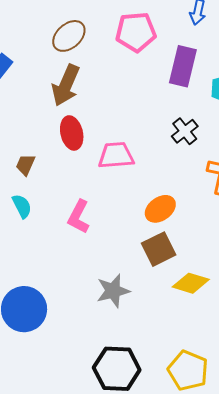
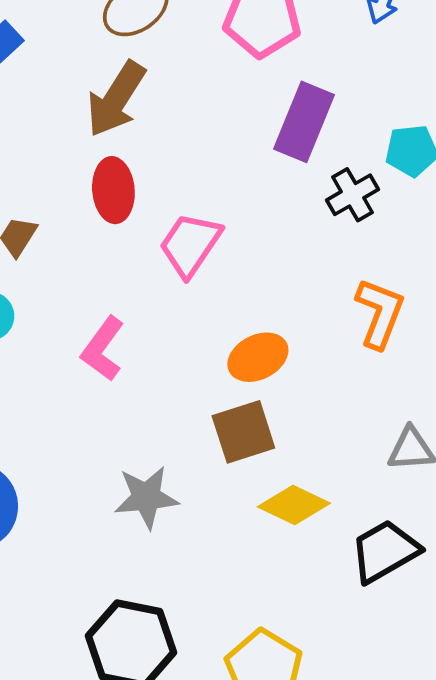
purple rectangle: (183, 66) -> (304, 122), moved
black cross: (185, 131) -> (353, 195), moved
pink trapezoid: (116, 155) -> (190, 245), turned -60

